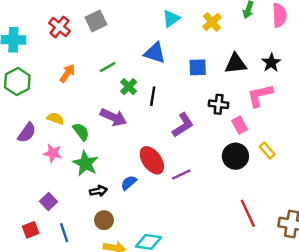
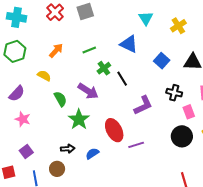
cyan triangle: (171, 19) -> (146, 18), turned -35
blue square: (198, 67) -> (162, 61), turned 35
black line: (153, 96) -> (122, 79), turned -49
yellow semicircle: (55, 118) -> (44, 76), moved
pink star: (53, 153) -> (23, 119), moved
green star: (86, 163) -> (79, 119), moved
blue semicircle: (129, 183) -> (92, 154), moved
brown circle: (104, 220) -> (57, 169), moved

